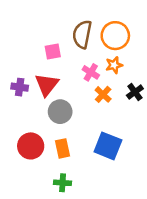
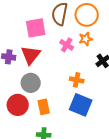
pink square: (53, 52) -> (36, 28), size x1.5
orange cross: (103, 94) -> (77, 80), moved, turned -32
gray circle: (60, 112) -> (31, 83), moved

